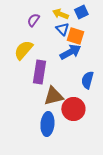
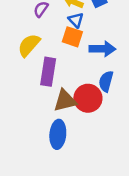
orange square: (75, 36) -> (72, 37), moved
blue arrow: (70, 52) -> (102, 49), moved, turned 30
red circle: (73, 109) -> (88, 98), moved

